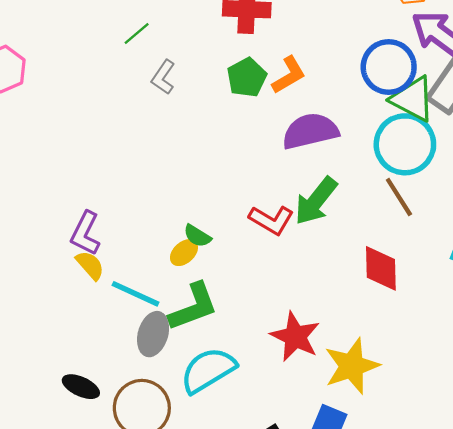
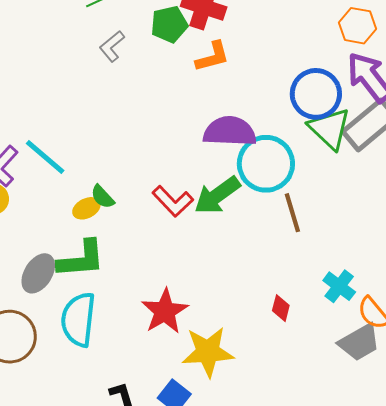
orange L-shape: (289, 75) -> (213, 57), moved
green pentagon: (247, 78) -> (169, 24), moved
cyan circle: (405, 144) -> (266, 164), moved
red diamond: (381, 268) -> (281, 308), moved, size x0.6
cyan line: (136, 294) -> (45, 157), moved
cyan semicircle: (208, 370) -> (78, 319), turned -68

